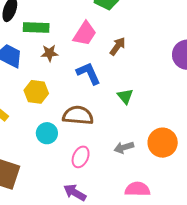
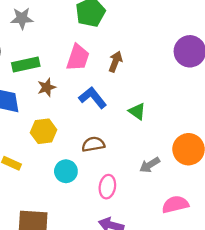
brown semicircle: (78, 115) -> (93, 144), size x0.7

